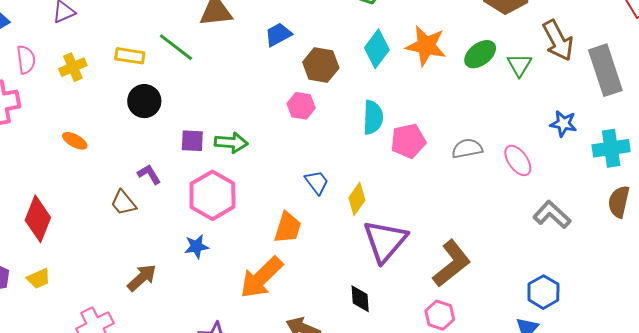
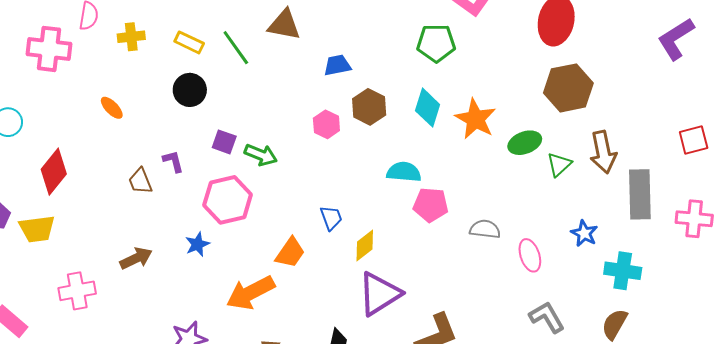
cyan diamond: (377, 49) -> (428, 108), turned -36
pink hexagon: (301, 106) -> (326, 124), moved
cyan semicircle: (373, 117) -> (404, 172), turned -104
blue star: (196, 247) -> (197, 244), turned -30
yellow trapezoid: (39, 278) -> (37, 229), size x1.5

